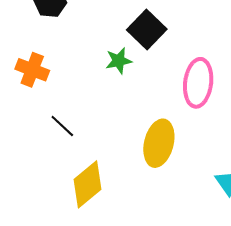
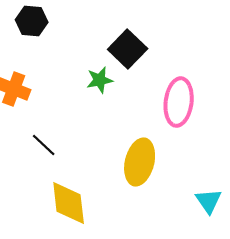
yellow diamond: (87, 184) -> (69, 203), turned -57

